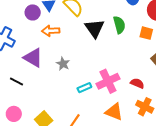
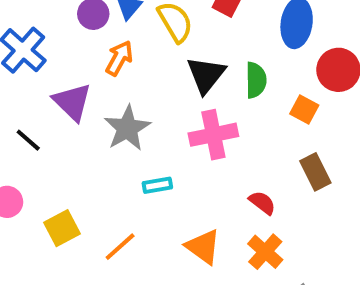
orange arrow: (51, 31) -> (119, 58), turned 108
gray star: (63, 64) -> (127, 128), size x1.6
pink cross: (108, 81) -> (213, 135), moved

